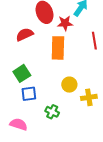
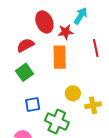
green square: (22, 73) -> (24, 72), moved
green cross: (52, 112) -> (57, 122), size x1.6

